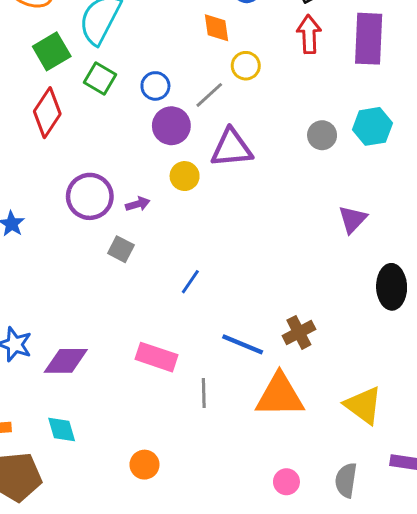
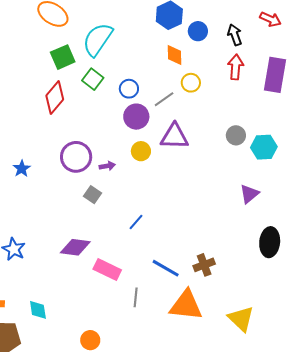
cyan hexagon: (372, 126) -> (264, 147), moved
purple diamond: (66, 361) -> (75, 247), moved

